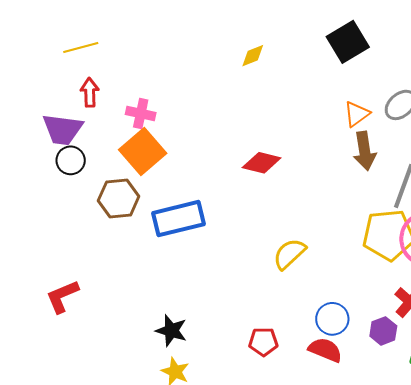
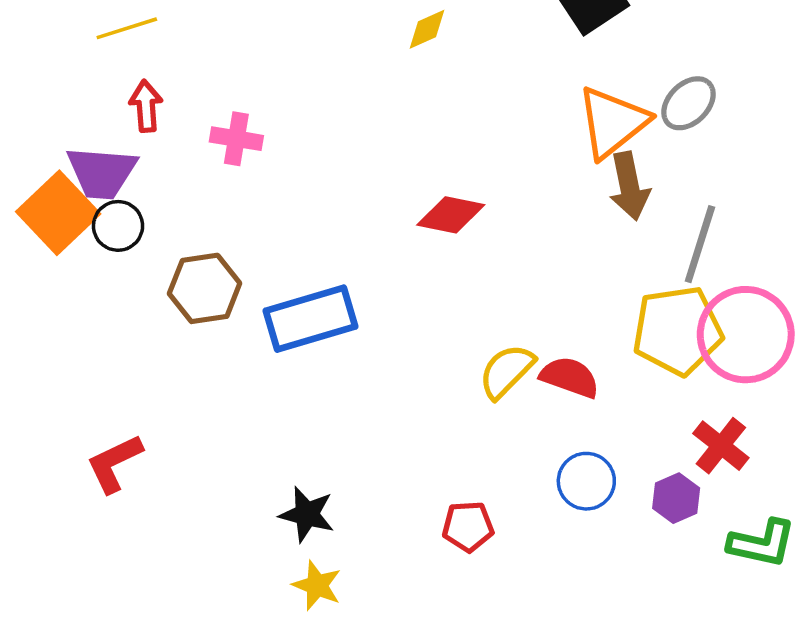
orange triangle: (357, 114) -> (613, 122), size x1.6
orange square: (143, 152) -> (58, 213), moved
red semicircle: (325, 350) -> (570, 377), moved

